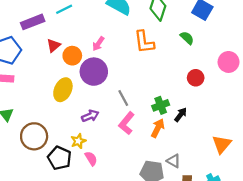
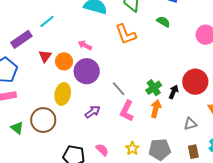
pink arrow: (98, 44) -> (85, 45), turned 96
red circle: (196, 78) -> (195, 82), moved, size x1.6
brown circle: (34, 136) -> (43, 120), moved
yellow star: (78, 141) -> (132, 148), moved
gray triangle: (174, 161) -> (190, 124), moved, turned -32

